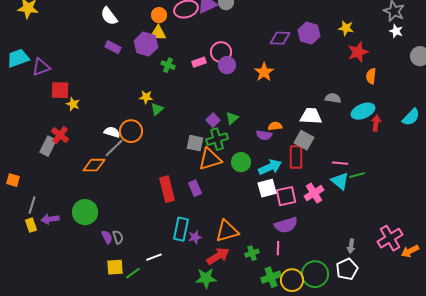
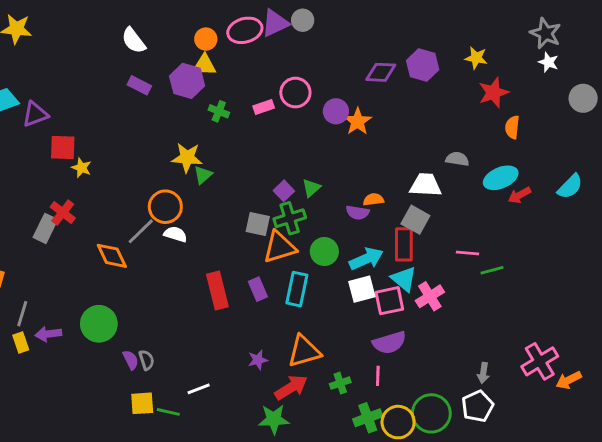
purple circle: (227, 65) -> (336, 111), moved
yellow star: (146, 97) -> (187, 158), size x1.5
red arrow: (376, 123) -> (519, 195), turned -126
white semicircle: (112, 132) -> (175, 234), moved
orange diamond: (94, 165) -> (112, 256), turned 65
cyan triangle: (340, 181) -> (404, 279), moved
cyan rectangle: (181, 229) -> (297, 289), moved
green line: (133, 273) -> (168, 412), turned 49

